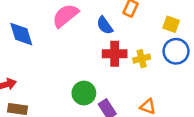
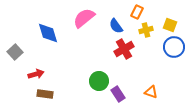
red cross: (115, 54) -> (124, 49), turned -30
yellow cross: (142, 59) -> (146, 30), moved

